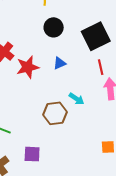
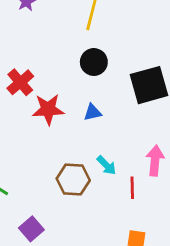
red line: (101, 67) -> (132, 188), moved
purple square: (32, 154) -> (31, 229), turned 36

